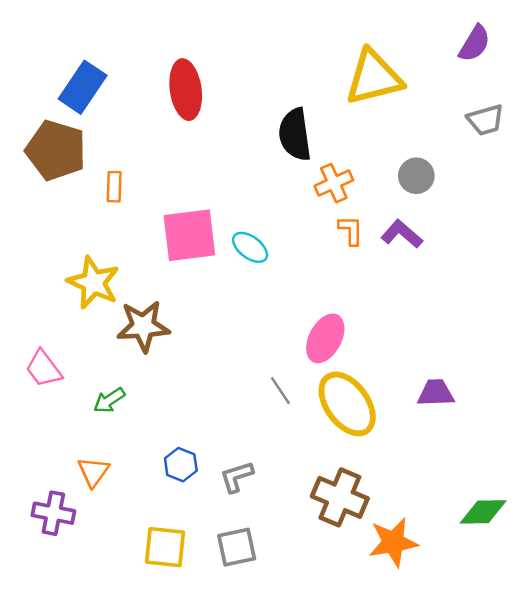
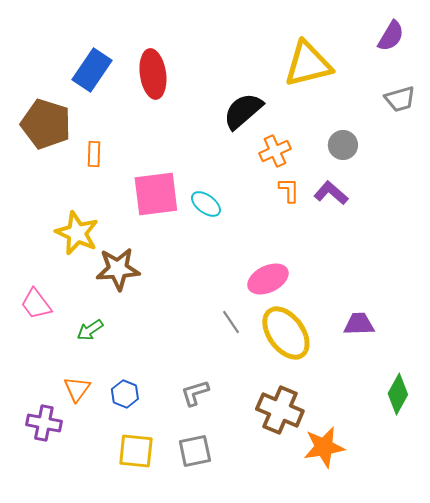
blue rectangle: (83, 87) -> (92, 70), moved
black semicircle: (295, 134) -> (243, 111), turned 57
pink ellipse: (325, 338) -> (268, 279), turned 36
blue hexagon: (181, 465) -> (125, 394), moved
green diamond: (483, 512) -> (398, 394), moved, turned -60

